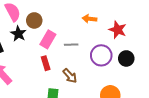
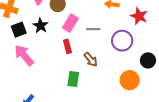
black star: (18, 34) -> (41, 26), moved
black circle: (126, 58) -> (148, 60), moved

